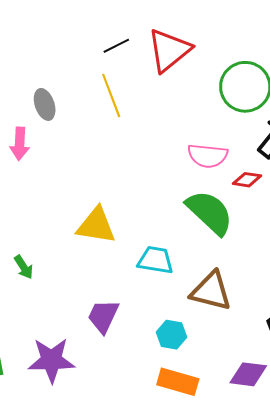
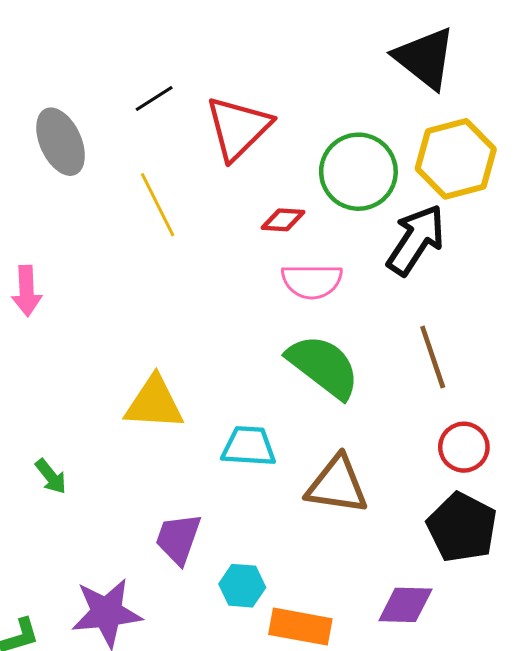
black line: (116, 46) -> (154, 98), moved
gray ellipse: (45, 104) -> (61, 142), moved, size x1.4
red diamond: (247, 180) -> (283, 220), moved
cyan hexagon: (171, 335) -> (242, 586), moved

